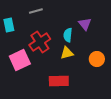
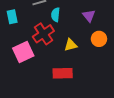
cyan semicircle: (68, 35) -> (56, 15), moved
orange circle: (97, 59) -> (99, 39), moved

